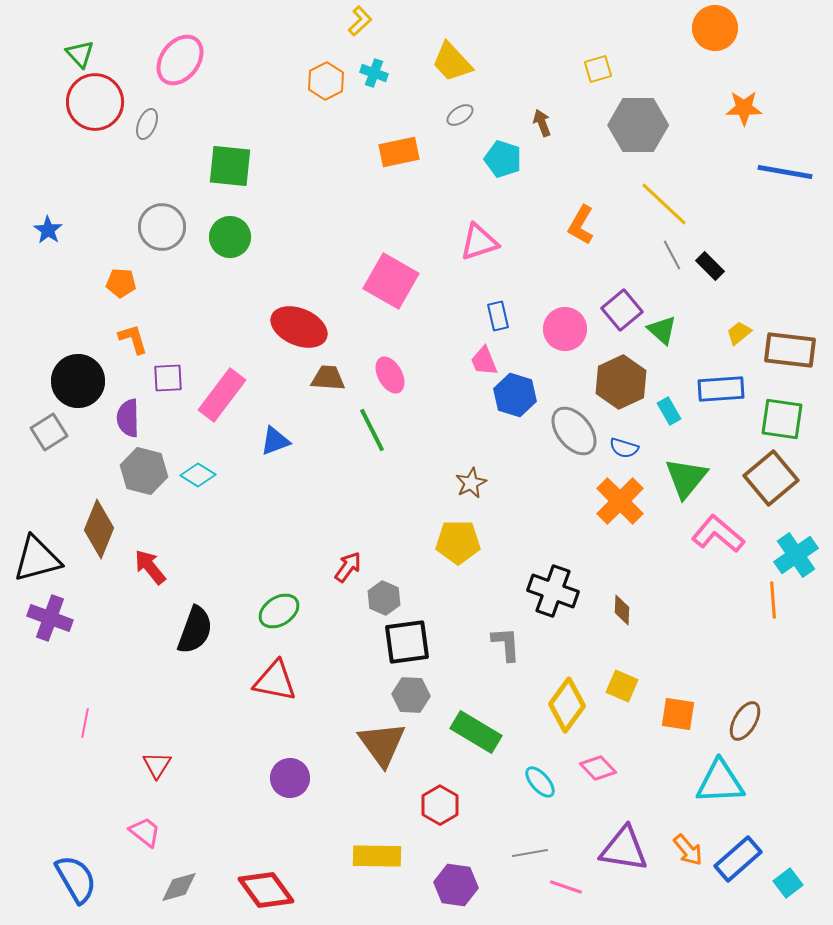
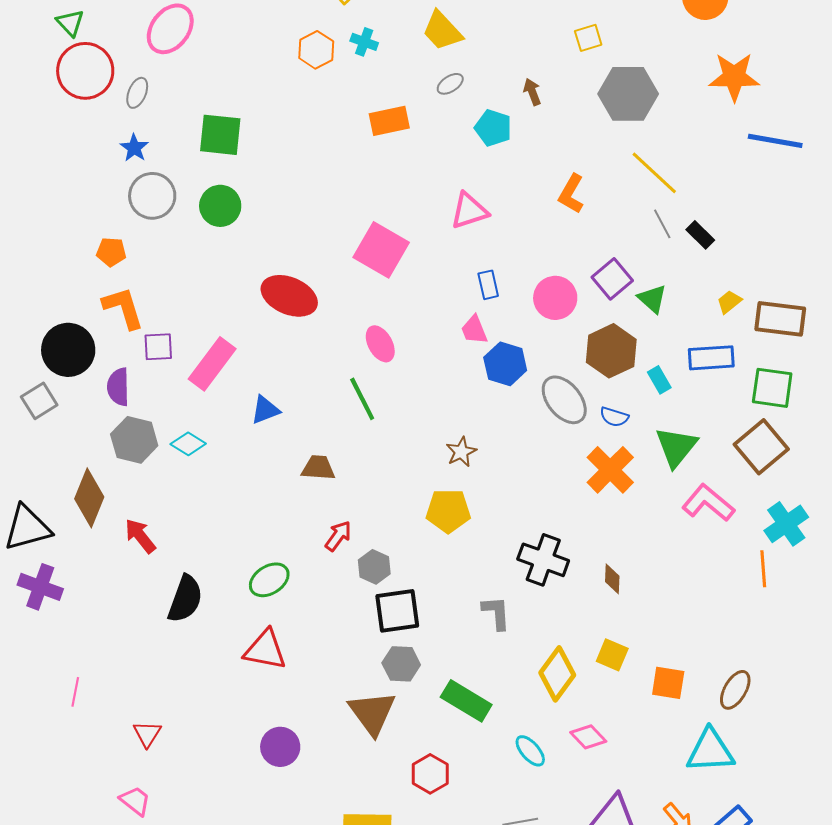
orange star: (744, 108) -> (734, 77), size x1.4
blue star: (48, 230) -> (134, 148), moved
orange L-shape: (133, 339) -> (123, 308), size x1.4
brown trapezoid: (328, 378) -> (318, 468), moved

